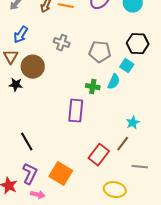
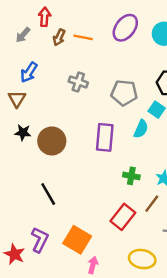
brown circle: (33, 67) -> (52, 141), moved
green cross: (93, 87) -> (131, 176), moved
purple rectangle: (76, 111) -> (105, 137), moved
black line: (27, 142) -> (48, 194), moved
pink arrow: (38, 195) -> (93, 265), moved, turned -88

